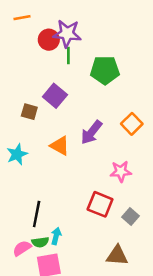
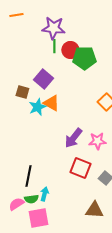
red circle: (49, 40) -> (70, 50), moved
purple arrow: (91, 132) -> (73, 138), moved
orange triangle: (60, 146) -> (51, 103), moved
cyan star: (17, 154) -> (37, 107), moved

